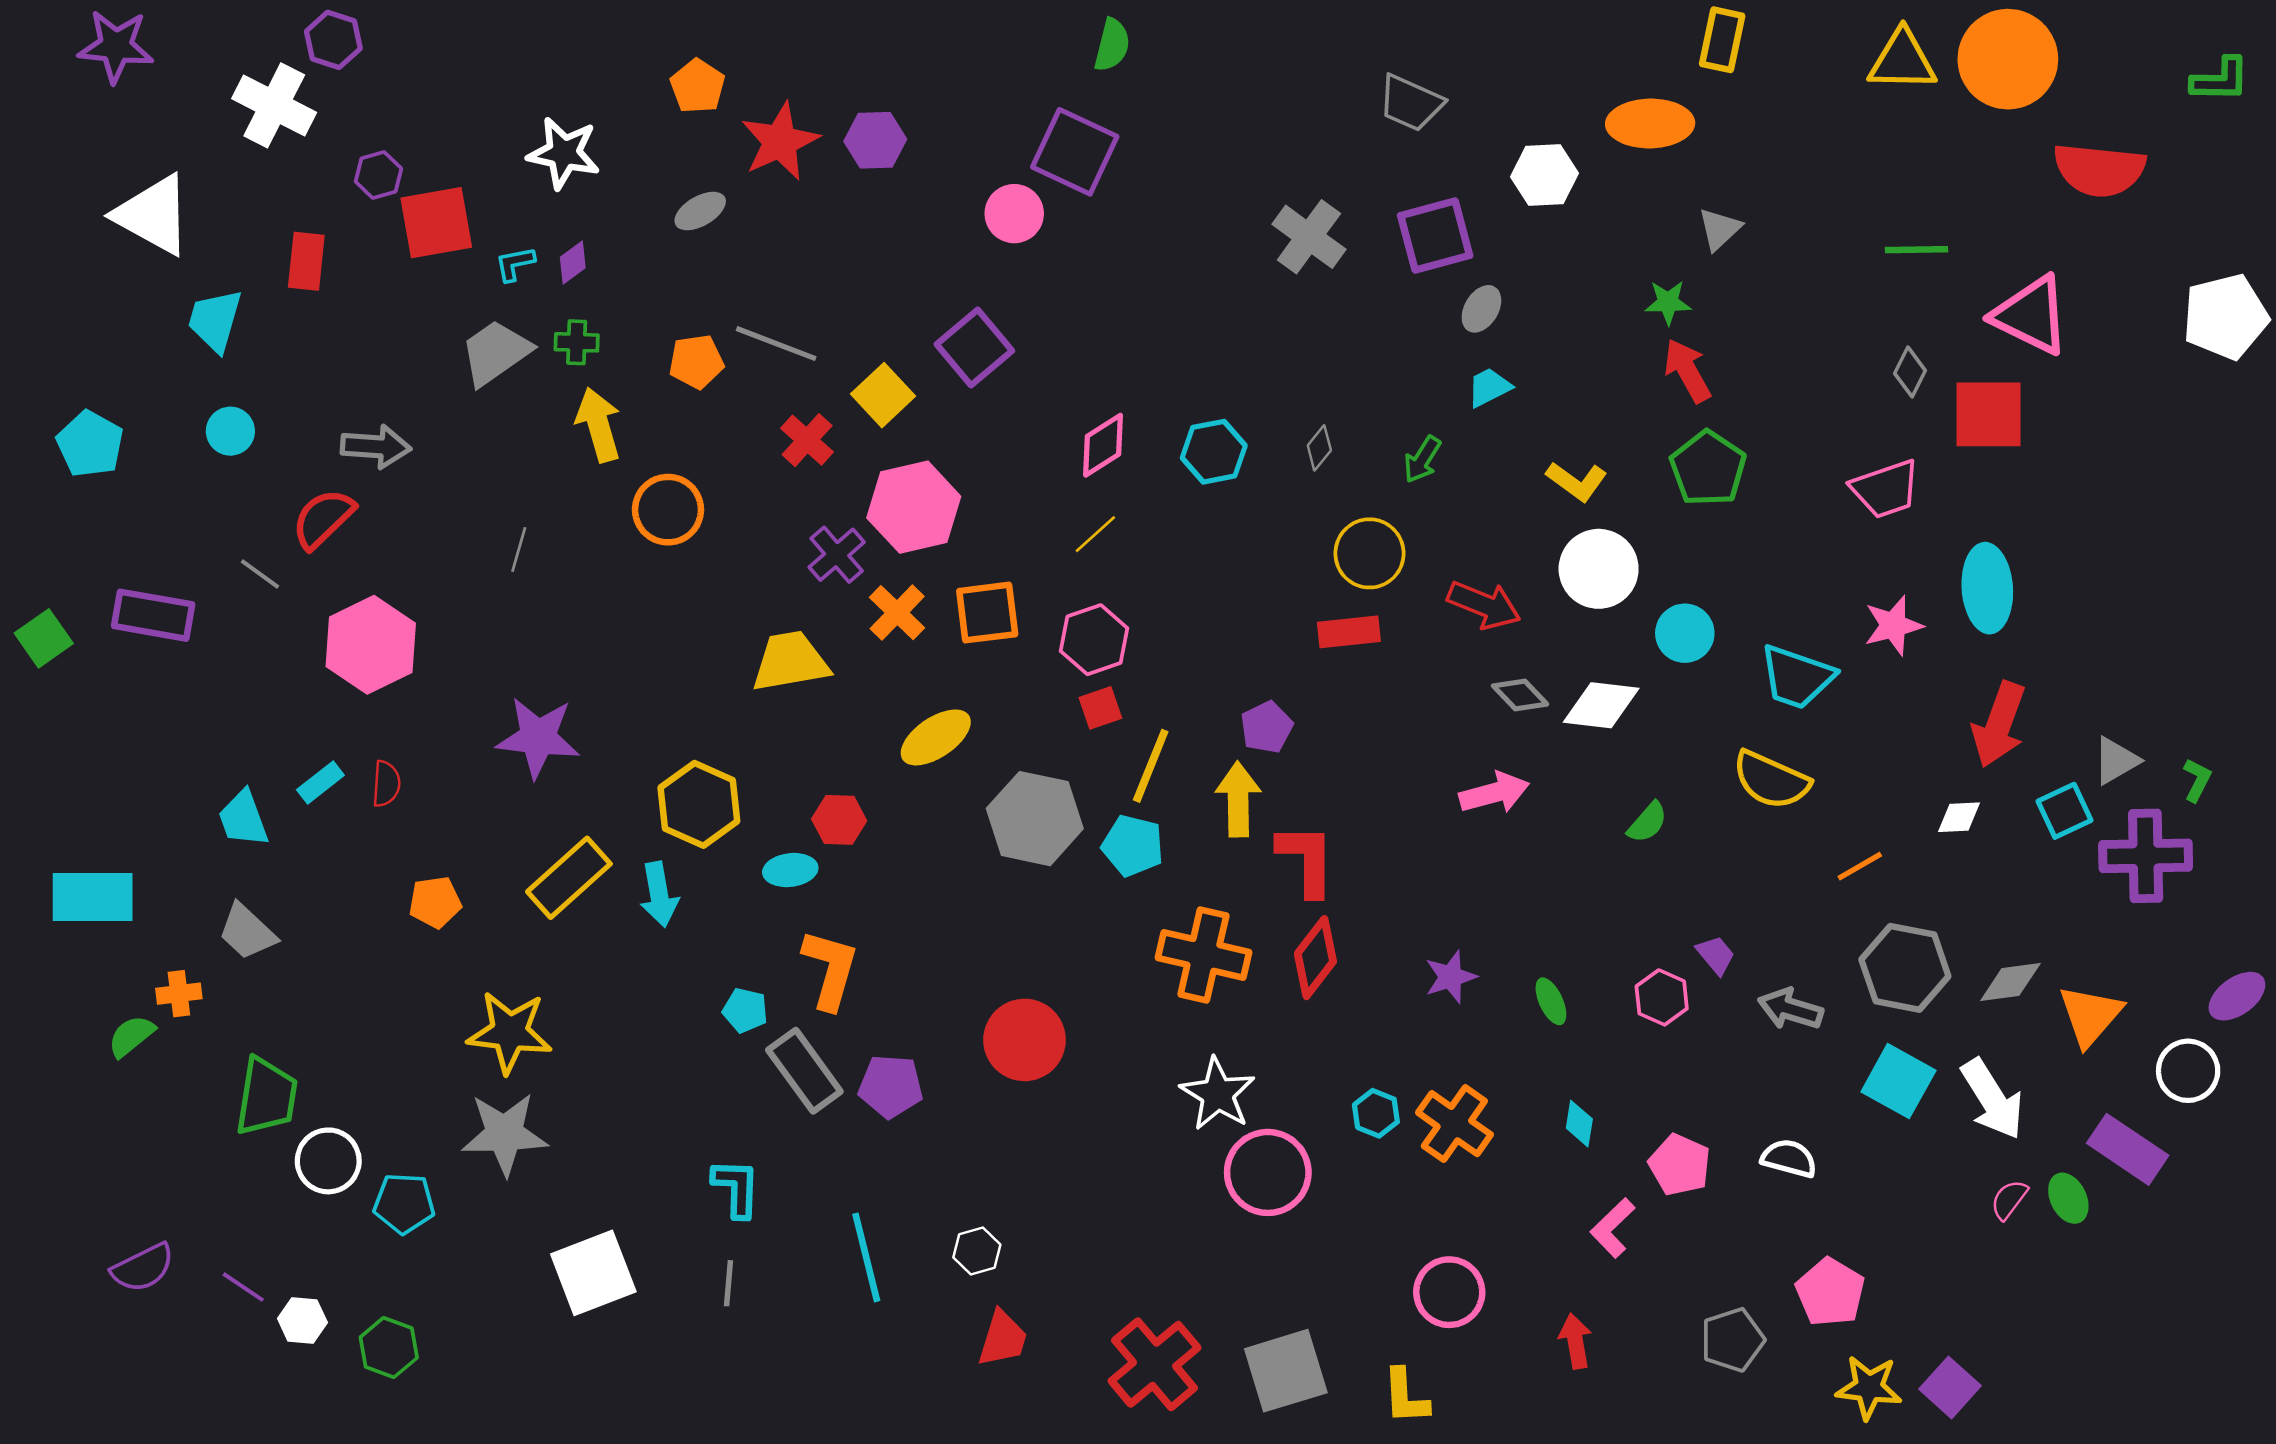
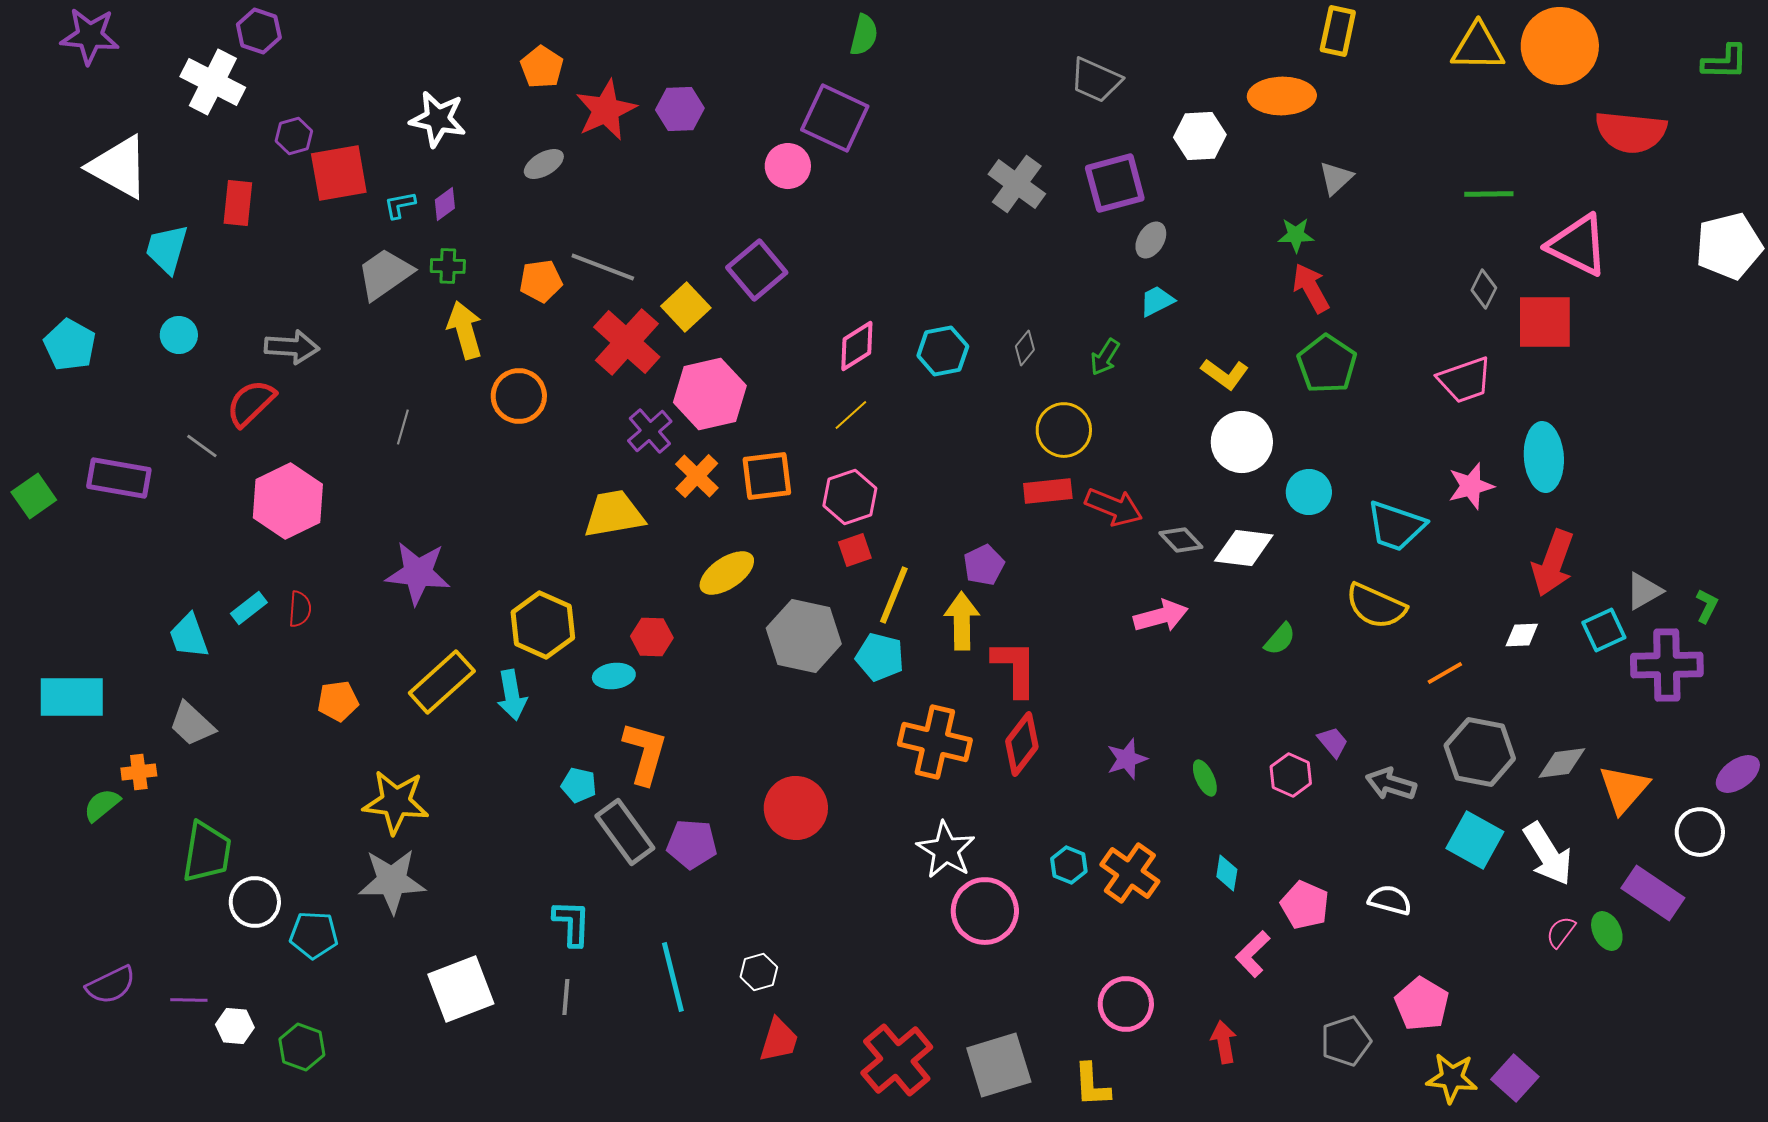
red cross: (807, 440) -> (627, 342), size x1.6
red arrow: (1484, 605) -> (1114, 507), moved
purple line: (243, 1287) -> (189, 1000), turned -33

